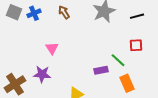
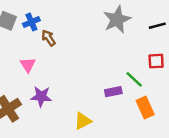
brown arrow: (64, 12) -> (49, 38), moved
pink triangle: (52, 48) -> (28, 65), moved

